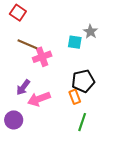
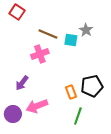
brown line: (27, 44) -> (48, 34), moved
black pentagon: (83, 81) -> (92, 86), moved
pink arrow: (39, 99) -> (37, 106), moved

